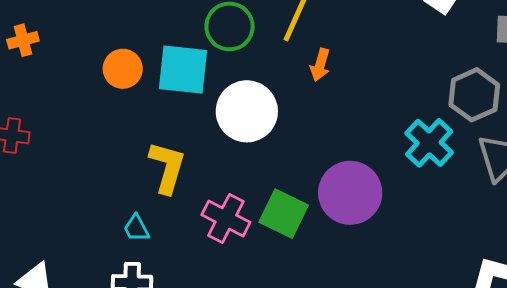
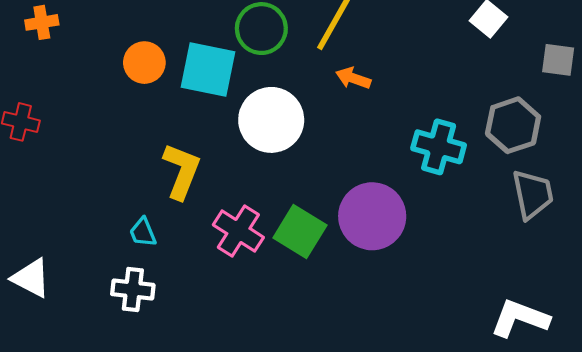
orange arrow: (320, 65) -> (353, 78), turned 88
cyan cross: (429, 143) -> (439, 147), moved, turned -33

